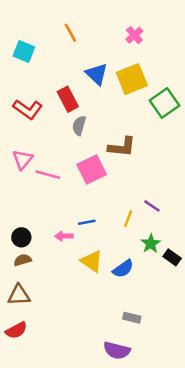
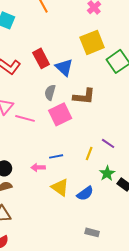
blue triangle: (97, 74) -> (64, 67), moved
gray semicircle: (79, 126) -> (50, 92), moved

